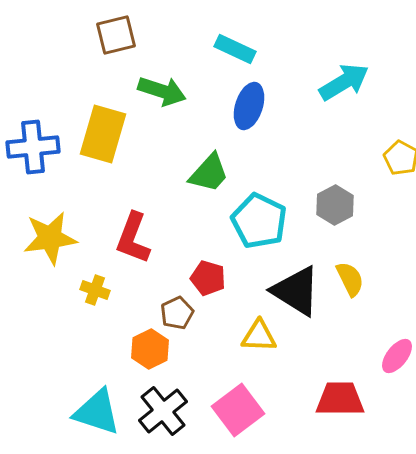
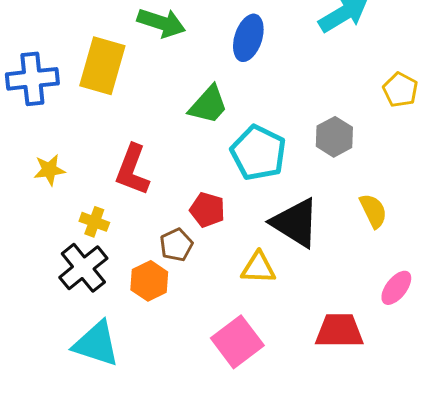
yellow star: (50, 238) -> (49, 170), size x0.6
yellow semicircle: (350, 279) -> (373, 211), moved
black cross: (163, 411) -> (83, 268), moved

